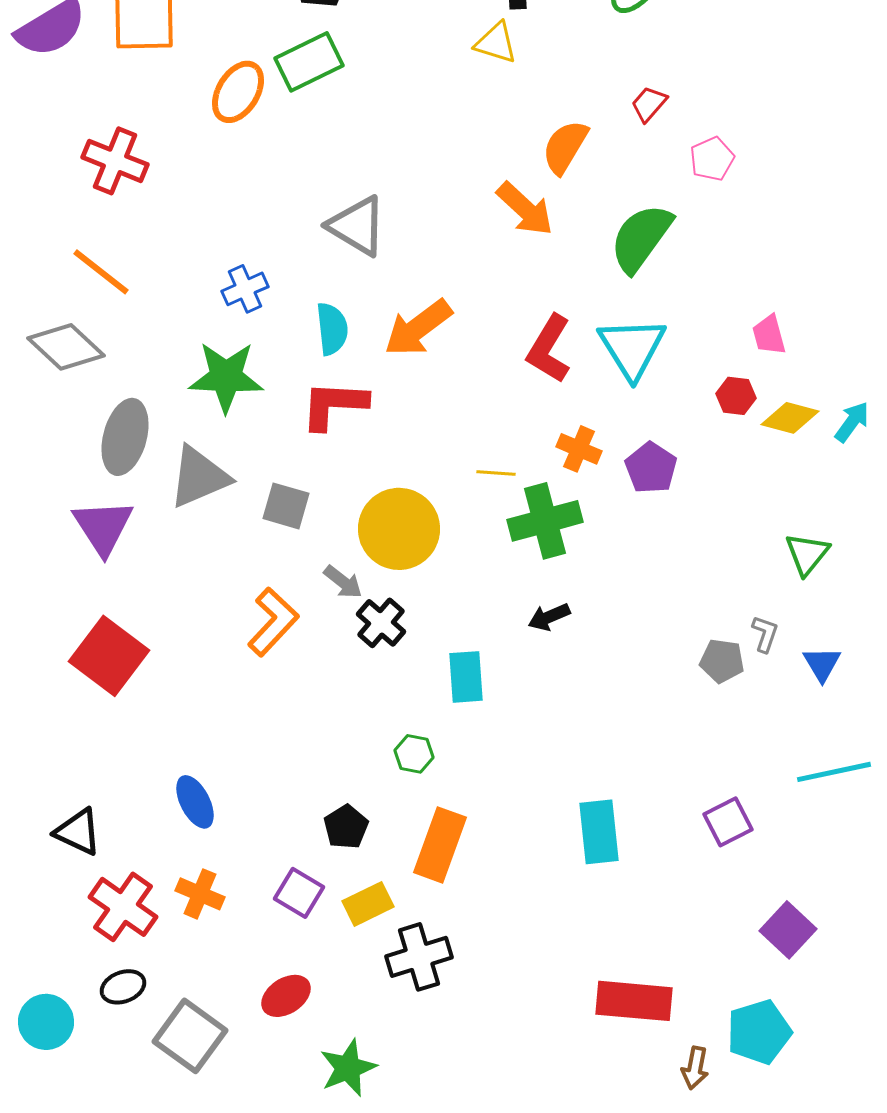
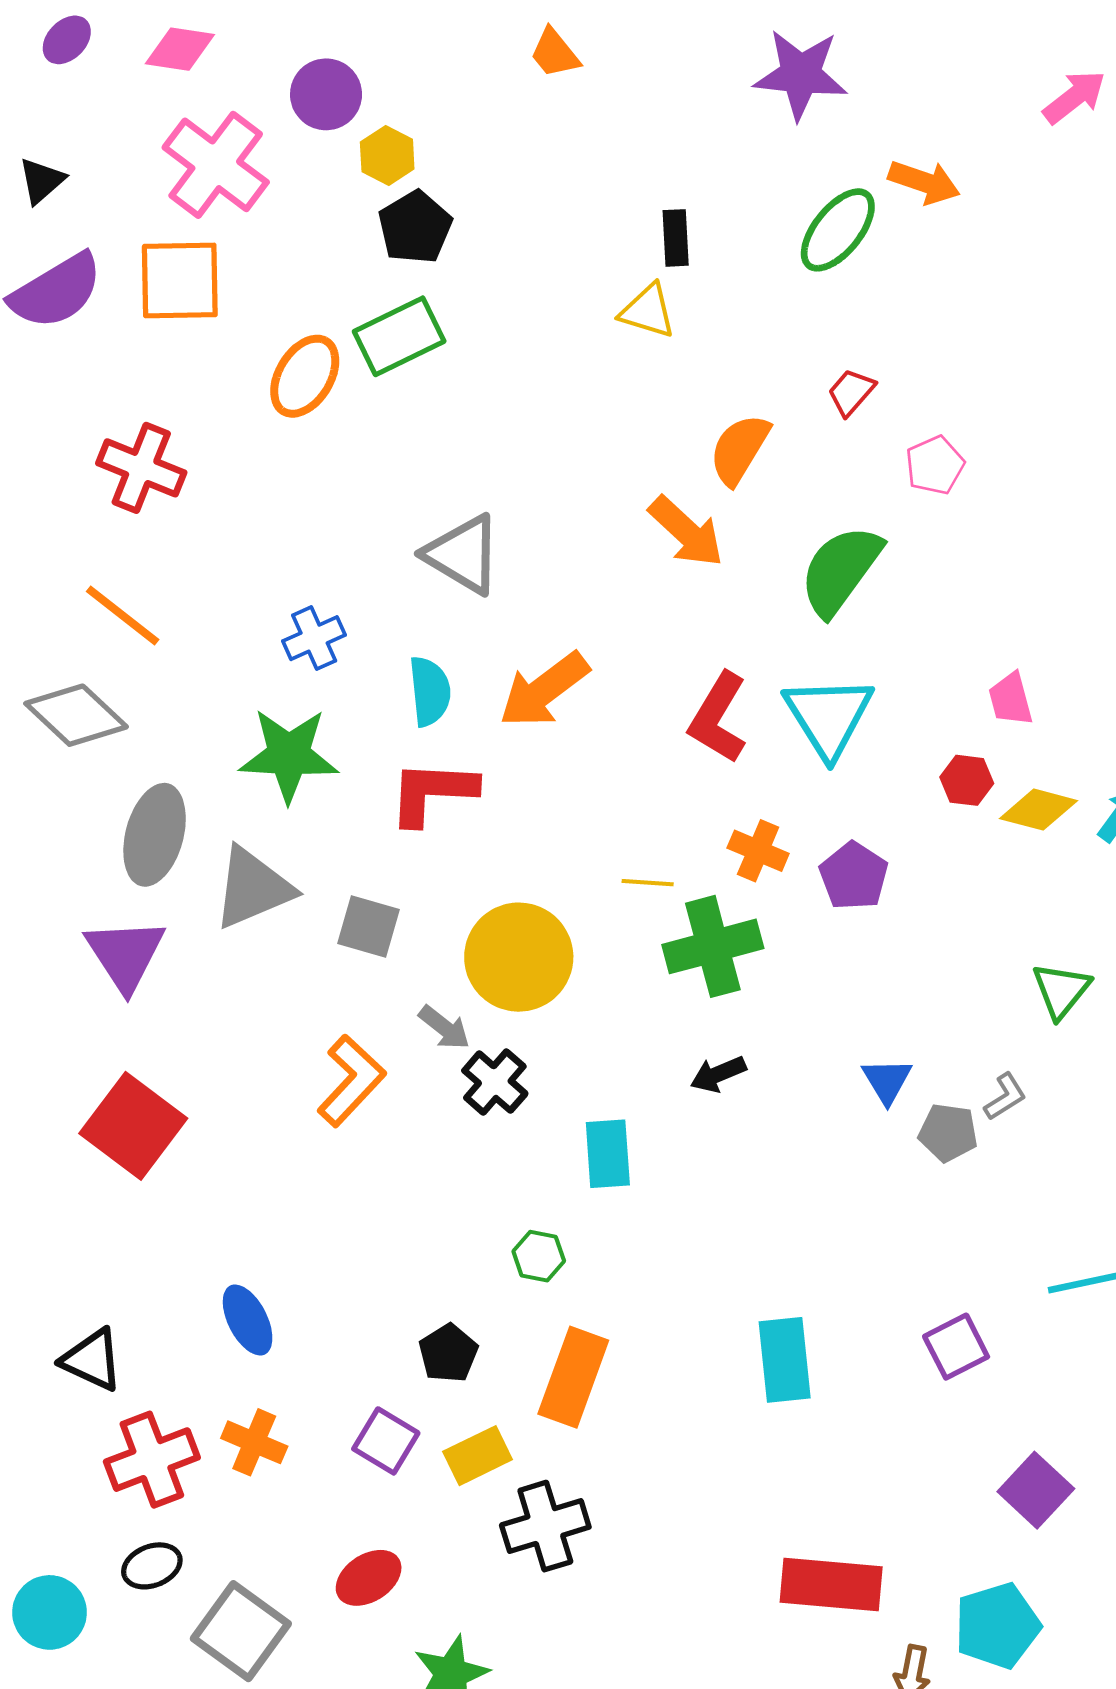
gray L-shape: (765, 634) -> (1005, 1097), turned 39
blue triangle: (822, 664) -> (887, 1081), moved
red cross: (123, 907) -> (152, 1460), turned 34

